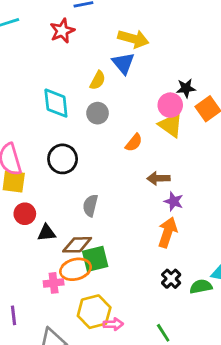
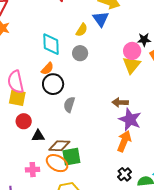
yellow triangle: (171, 125) -> (132, 65), turned 30
orange semicircle: (134, 143) -> (47, 69), moved
purple star: (174, 201) -> (130, 119), size x1.6
gray semicircle: (90, 206) -> (69, 105), moved
orange ellipse: (76, 269) -> (57, 163), turned 40
pink cross: (54, 283) -> (33, 170), moved

